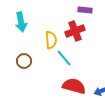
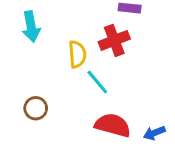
brown circle: (24, 61) -> (36, 108), moved

